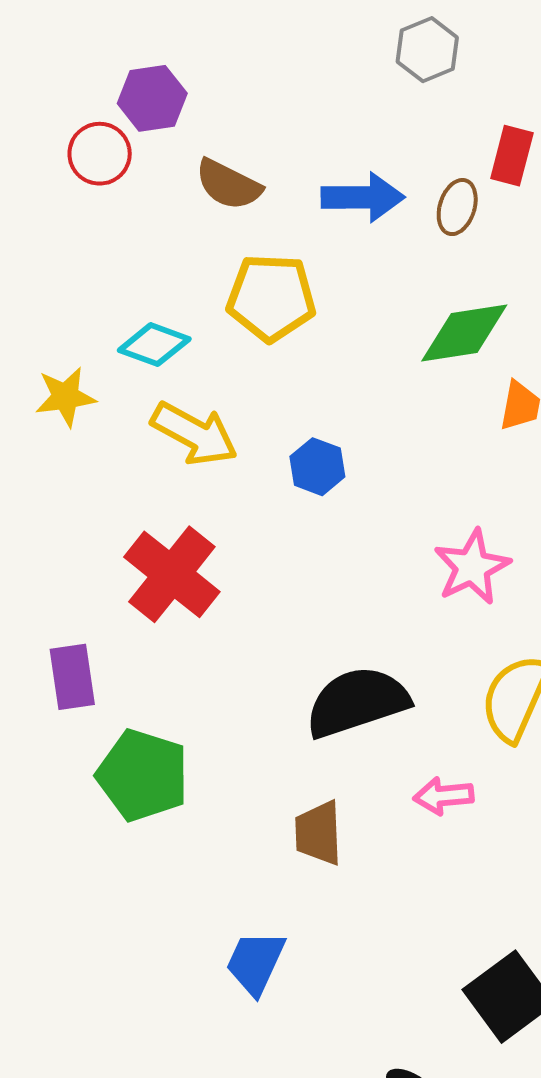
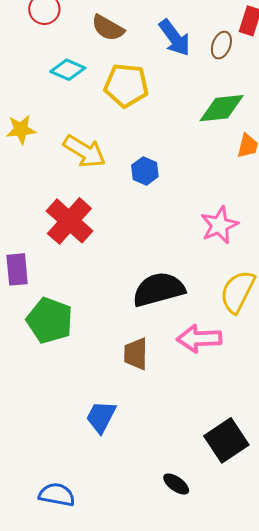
blue arrow: (363, 197) -> (175, 38), turned 51
cyan diamond: (154, 345) -> (68, 70), moved
pink arrow: (444, 796) -> (199, 339), size x1.5

